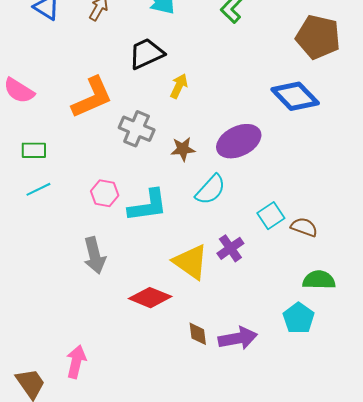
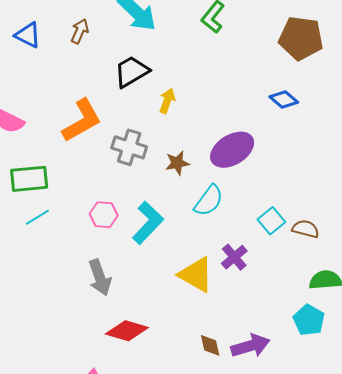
blue diamond: (295, 96) -> (284, 100), size x0.6
green rectangle: (34, 150) -> (29, 179), size x1.5
cyan L-shape: (148, 206) -> (148, 223), turned -33
red diamond: (150, 298) -> (127, 331), moved

